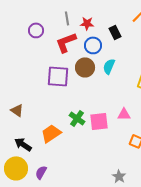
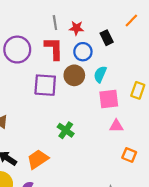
purple circle: (36, 30) -> (17, 50), moved, size x1.6
red L-shape: (66, 42) -> (54, 48), turned 110
pink square: (99, 121) -> (109, 99), moved
orange trapezoid: (51, 133) -> (38, 159), moved

